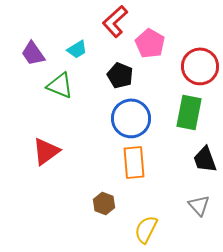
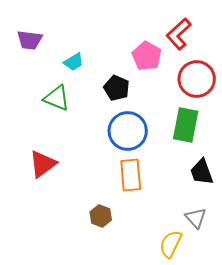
red L-shape: (115, 21) -> (179, 34), moved
purple trapezoid: (33, 53) -> (30, 40), moved, turned -48
yellow semicircle: (146, 229) -> (171, 244), moved

